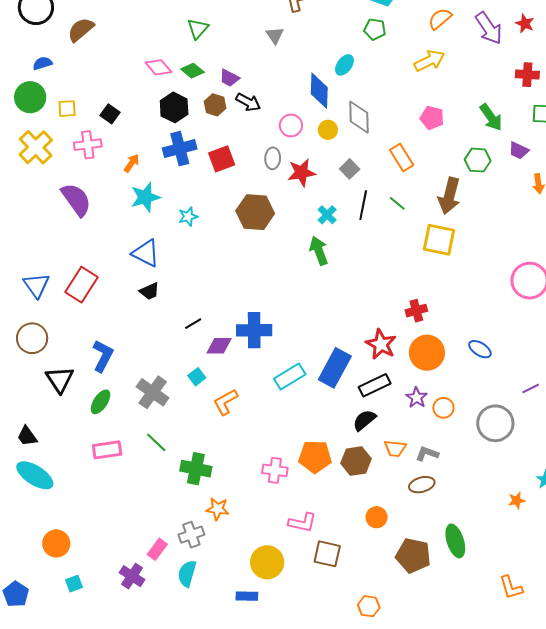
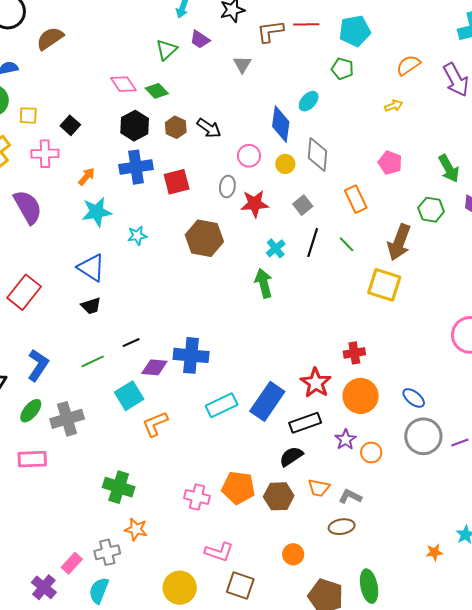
yellow arrow: (429, 61) -> (394, 106), size x0.6
purple trapezoid: (229, 78) -> (200, 39), moved
cyan square: (197, 377) -> (129, 396), size x1.6
gray cross: (153, 392) -> (67, 419), moved, turned 32
gray circle: (495, 423) -> (423, 436), moved
green line: (156, 442) -> (93, 361), moved, turned -75

